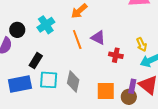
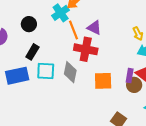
cyan cross: (46, 25) -> (61, 13), moved
black circle: (17, 30) -> (29, 24), moved
red cross: (116, 55) -> (86, 49), moved, size x1.6
brown circle: (129, 97) -> (134, 85), moved

